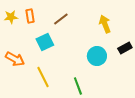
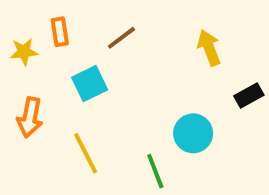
yellow star: (11, 17) -> (24, 52), moved
cyan circle: (97, 56) -> (193, 133), moved
orange arrow: (15, 59) -> (30, 117), turned 72

